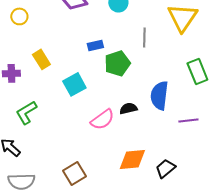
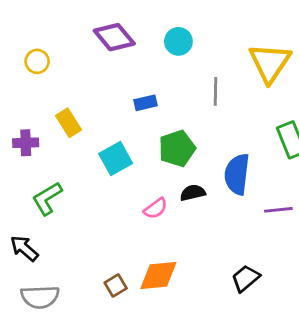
green pentagon: (117, 63) -> (177, 148), moved
pink semicircle: (102, 119) -> (156, 208), size x0.7
orange diamond: (132, 159) -> (158, 276), moved
brown square: (74, 173) -> (116, 285), size x0.7

